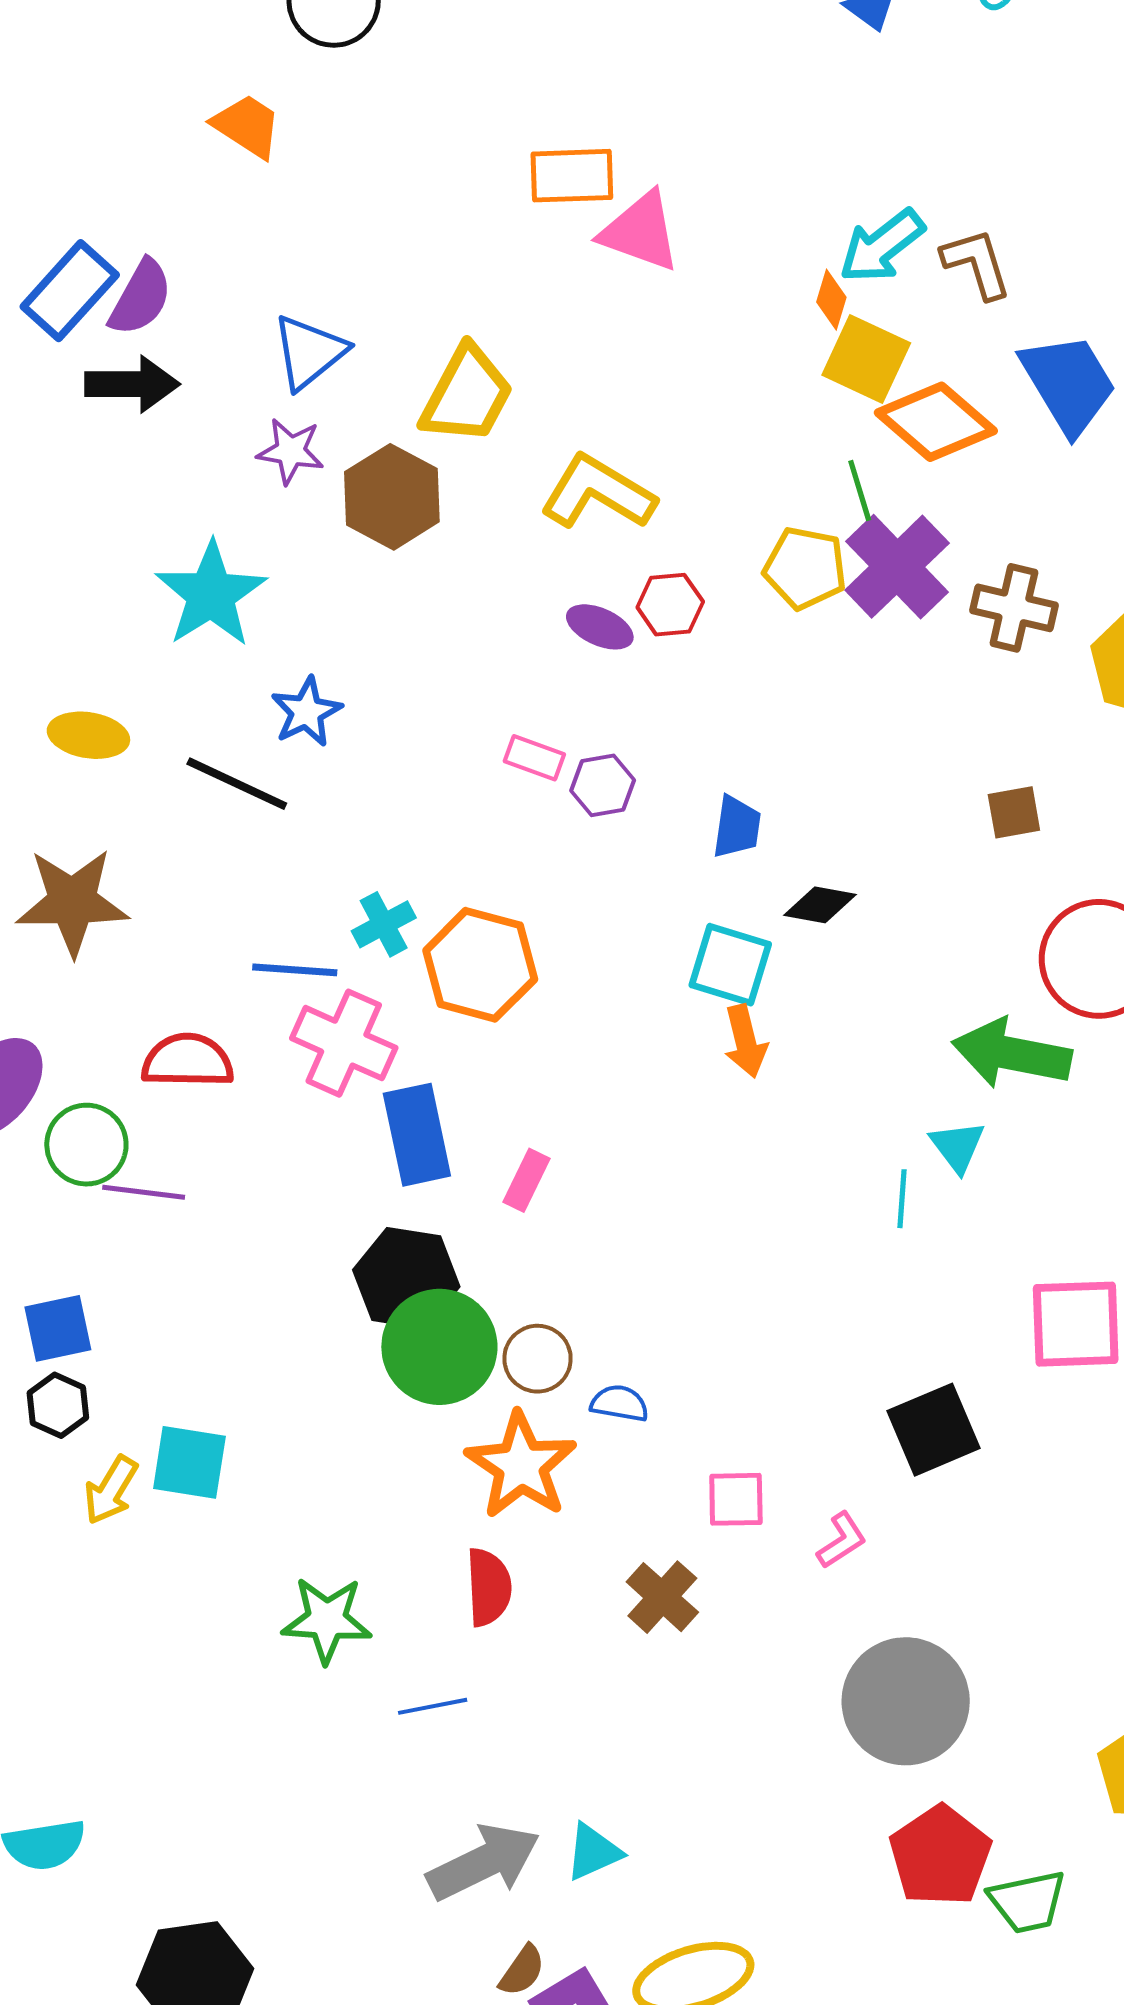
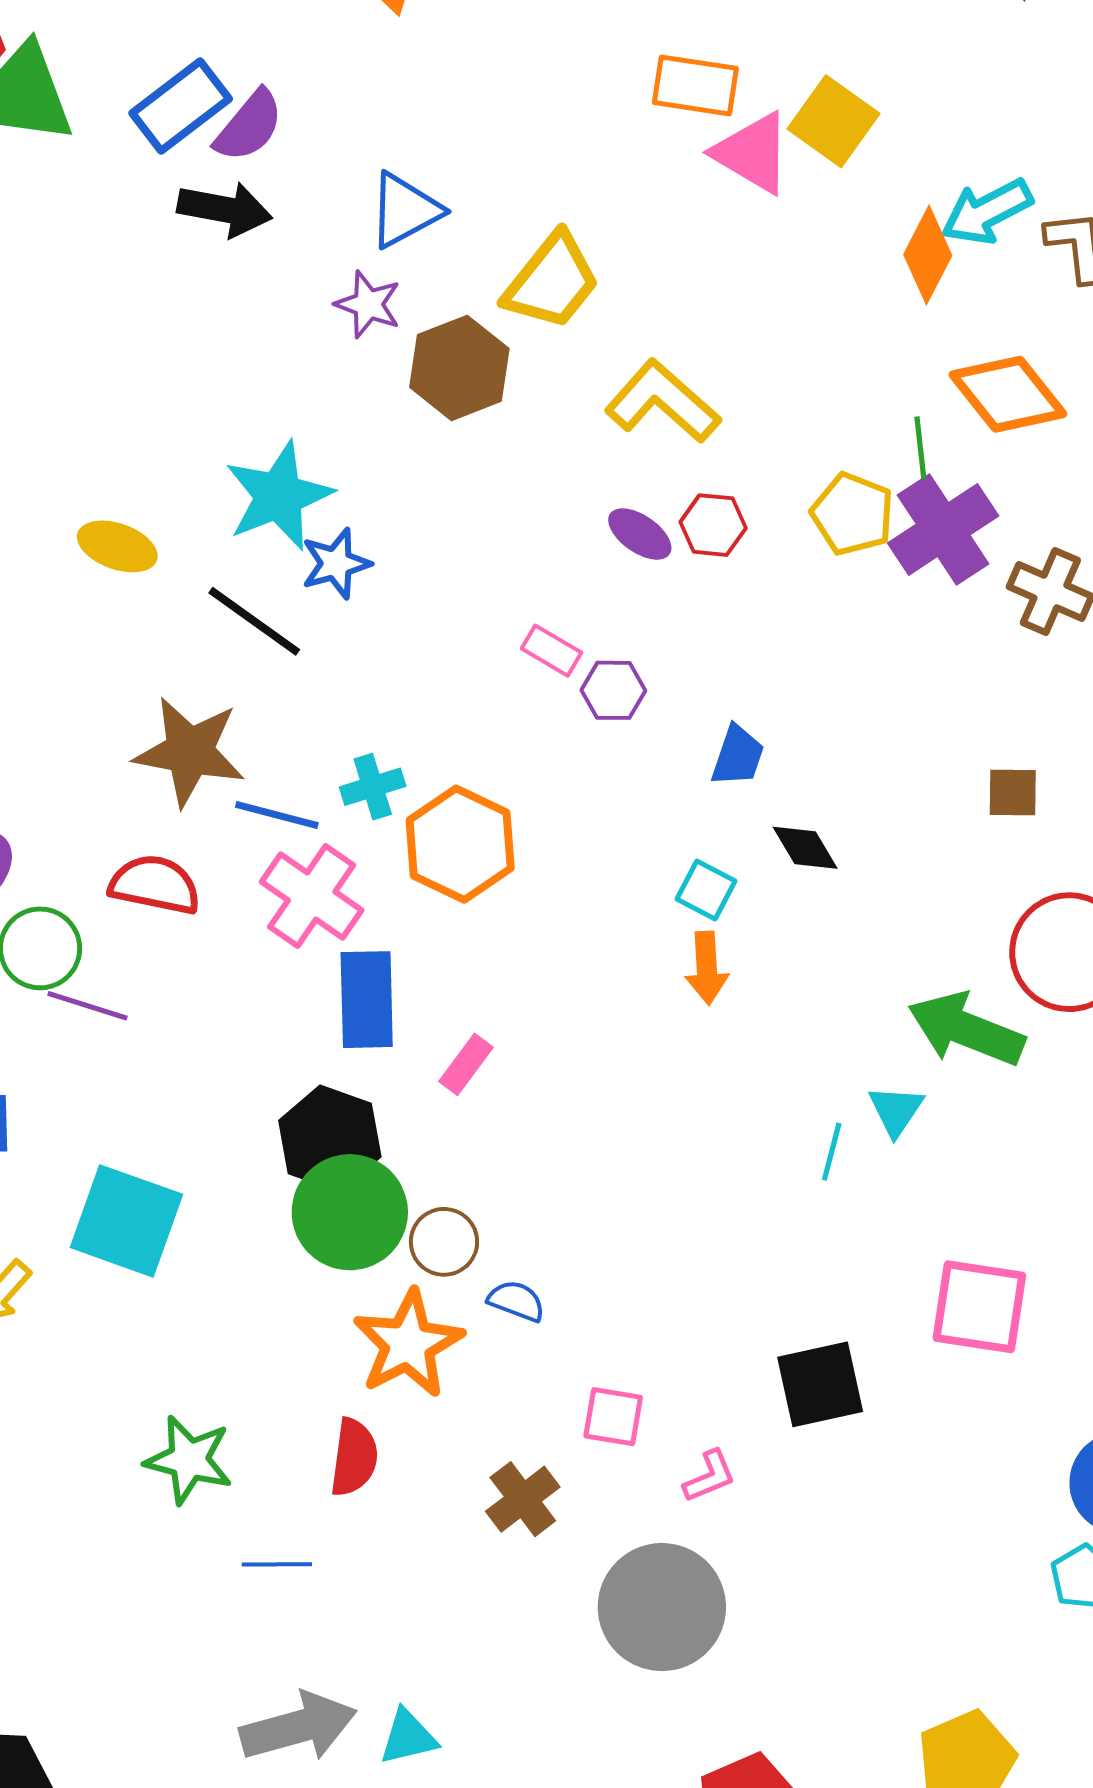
orange diamond: (831, 300) -> (928, 255), size x1.6
yellow square: (866, 359) -> (833, 121), moved
cyan star: (211, 594) -> (279, 496), moved
brown star: (72, 902) -> (190, 752), moved
black diamond: (820, 905) -> (805, 848), turned 38
cyan square: (730, 965) -> (706, 890), size x0.7
cyan square: (189, 1462) -> (126, 1221), moved, size x1.4
gray circle: (906, 1701) -> (662, 1607), moved

